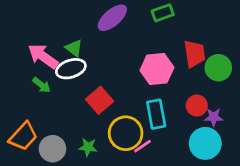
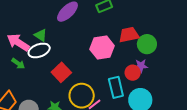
red trapezoid: (194, 54) -> (129, 35), turned -90
cyan rectangle: (156, 114) -> (116, 87), moved
purple star: (214, 117) -> (141, 66), moved

